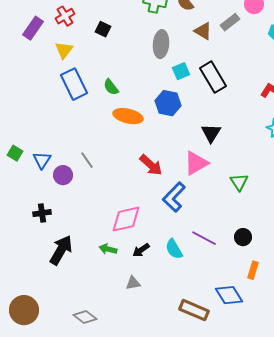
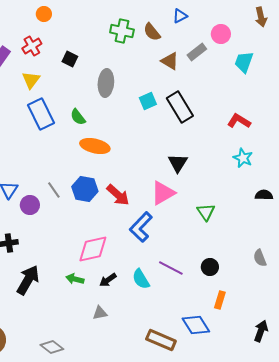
gray ellipse: (161, 44) -> (106, 83), moved
blue hexagon: (168, 103) -> (85, 189), moved

